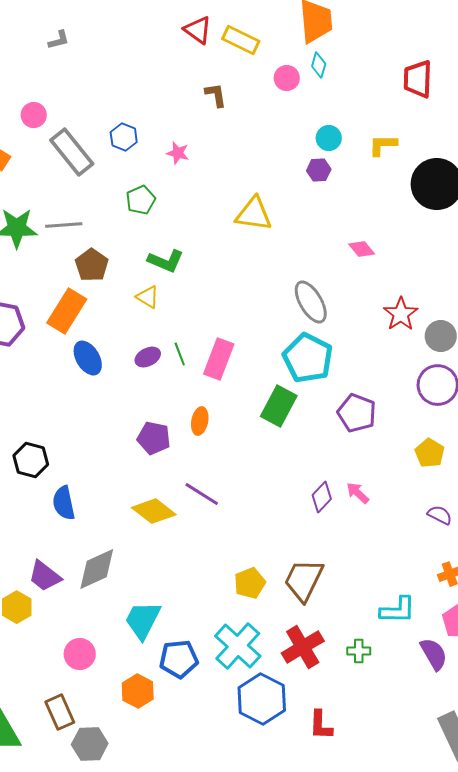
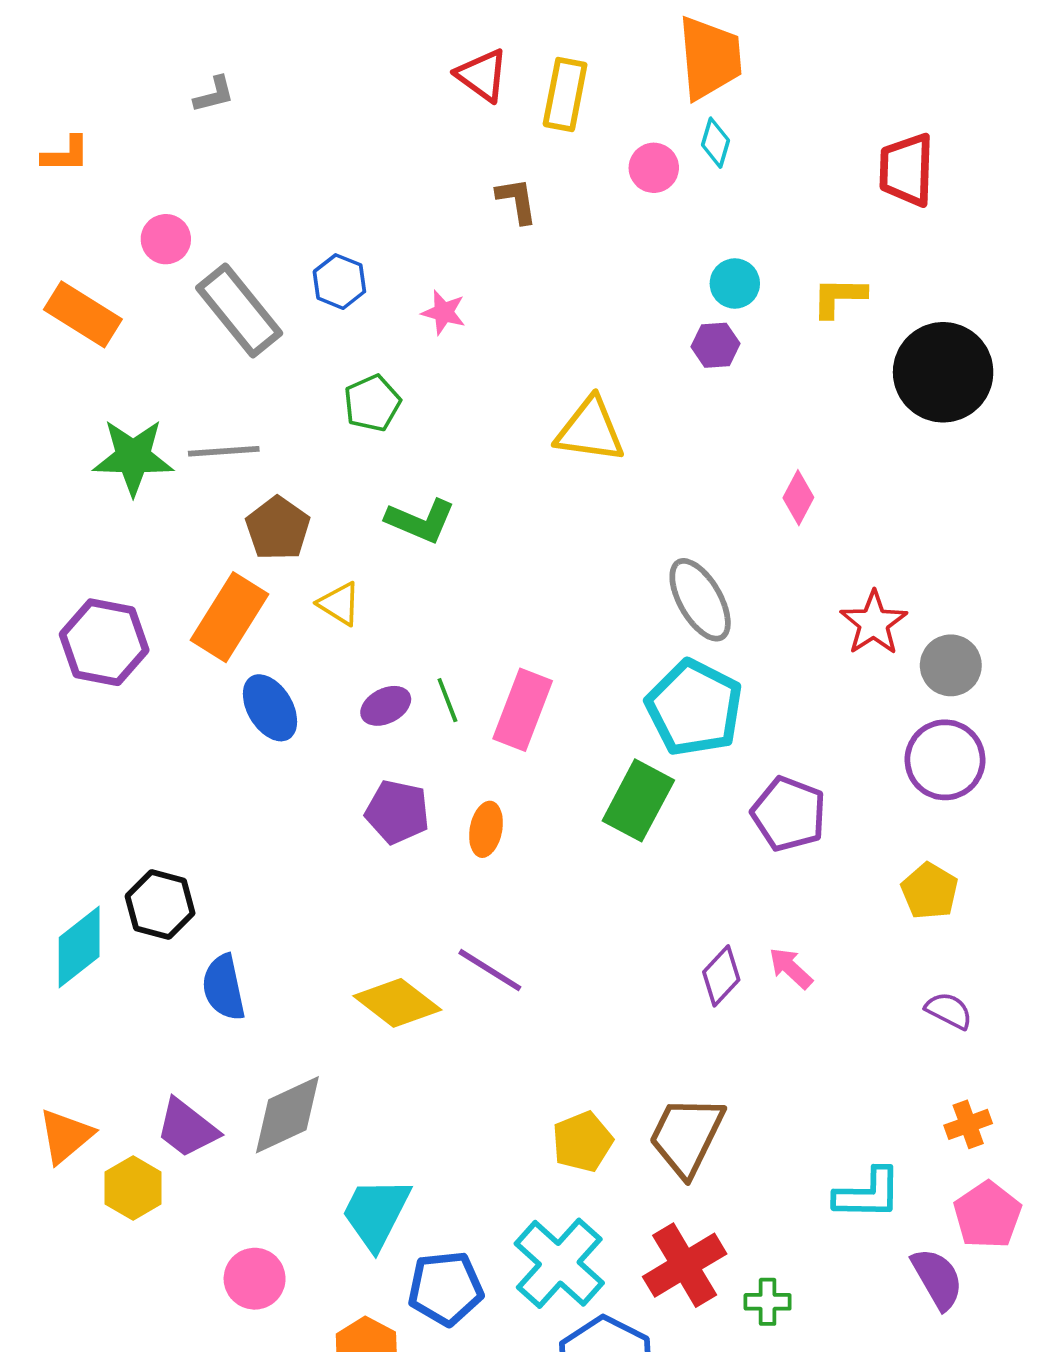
yellow rectangle: (241, 40) -> (565, 95), turned 75
pink diamond: (362, 249) -> (798, 498), turned 68
yellow triangle: (148, 297) -> (339, 604), moved
purple pentagon: (154, 438) -> (397, 812), moved
green cross: (359, 651) -> (768, 1302), moved

